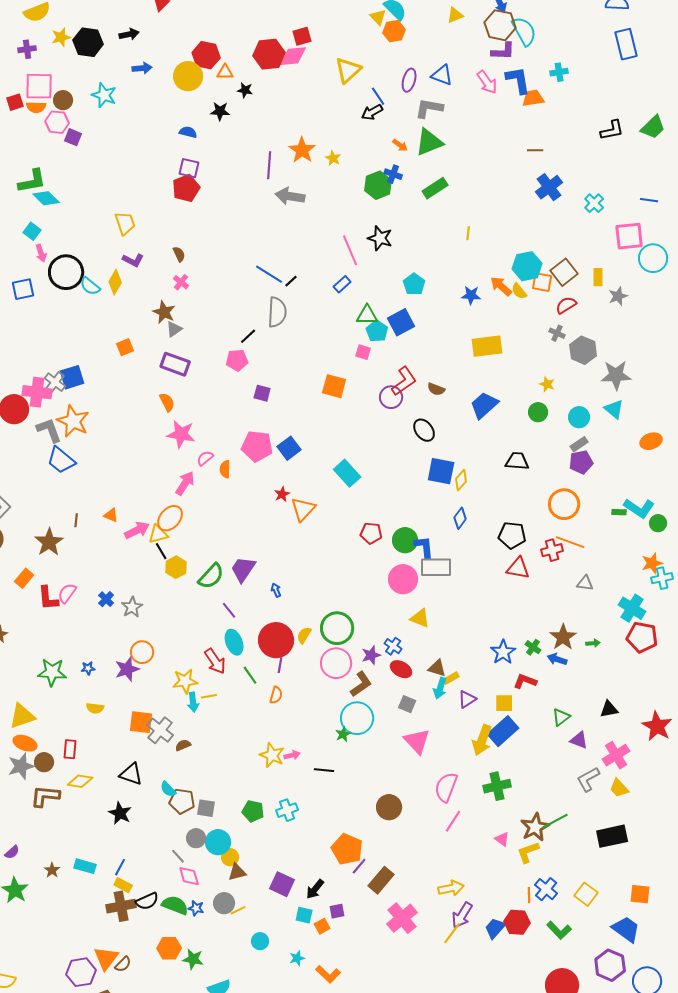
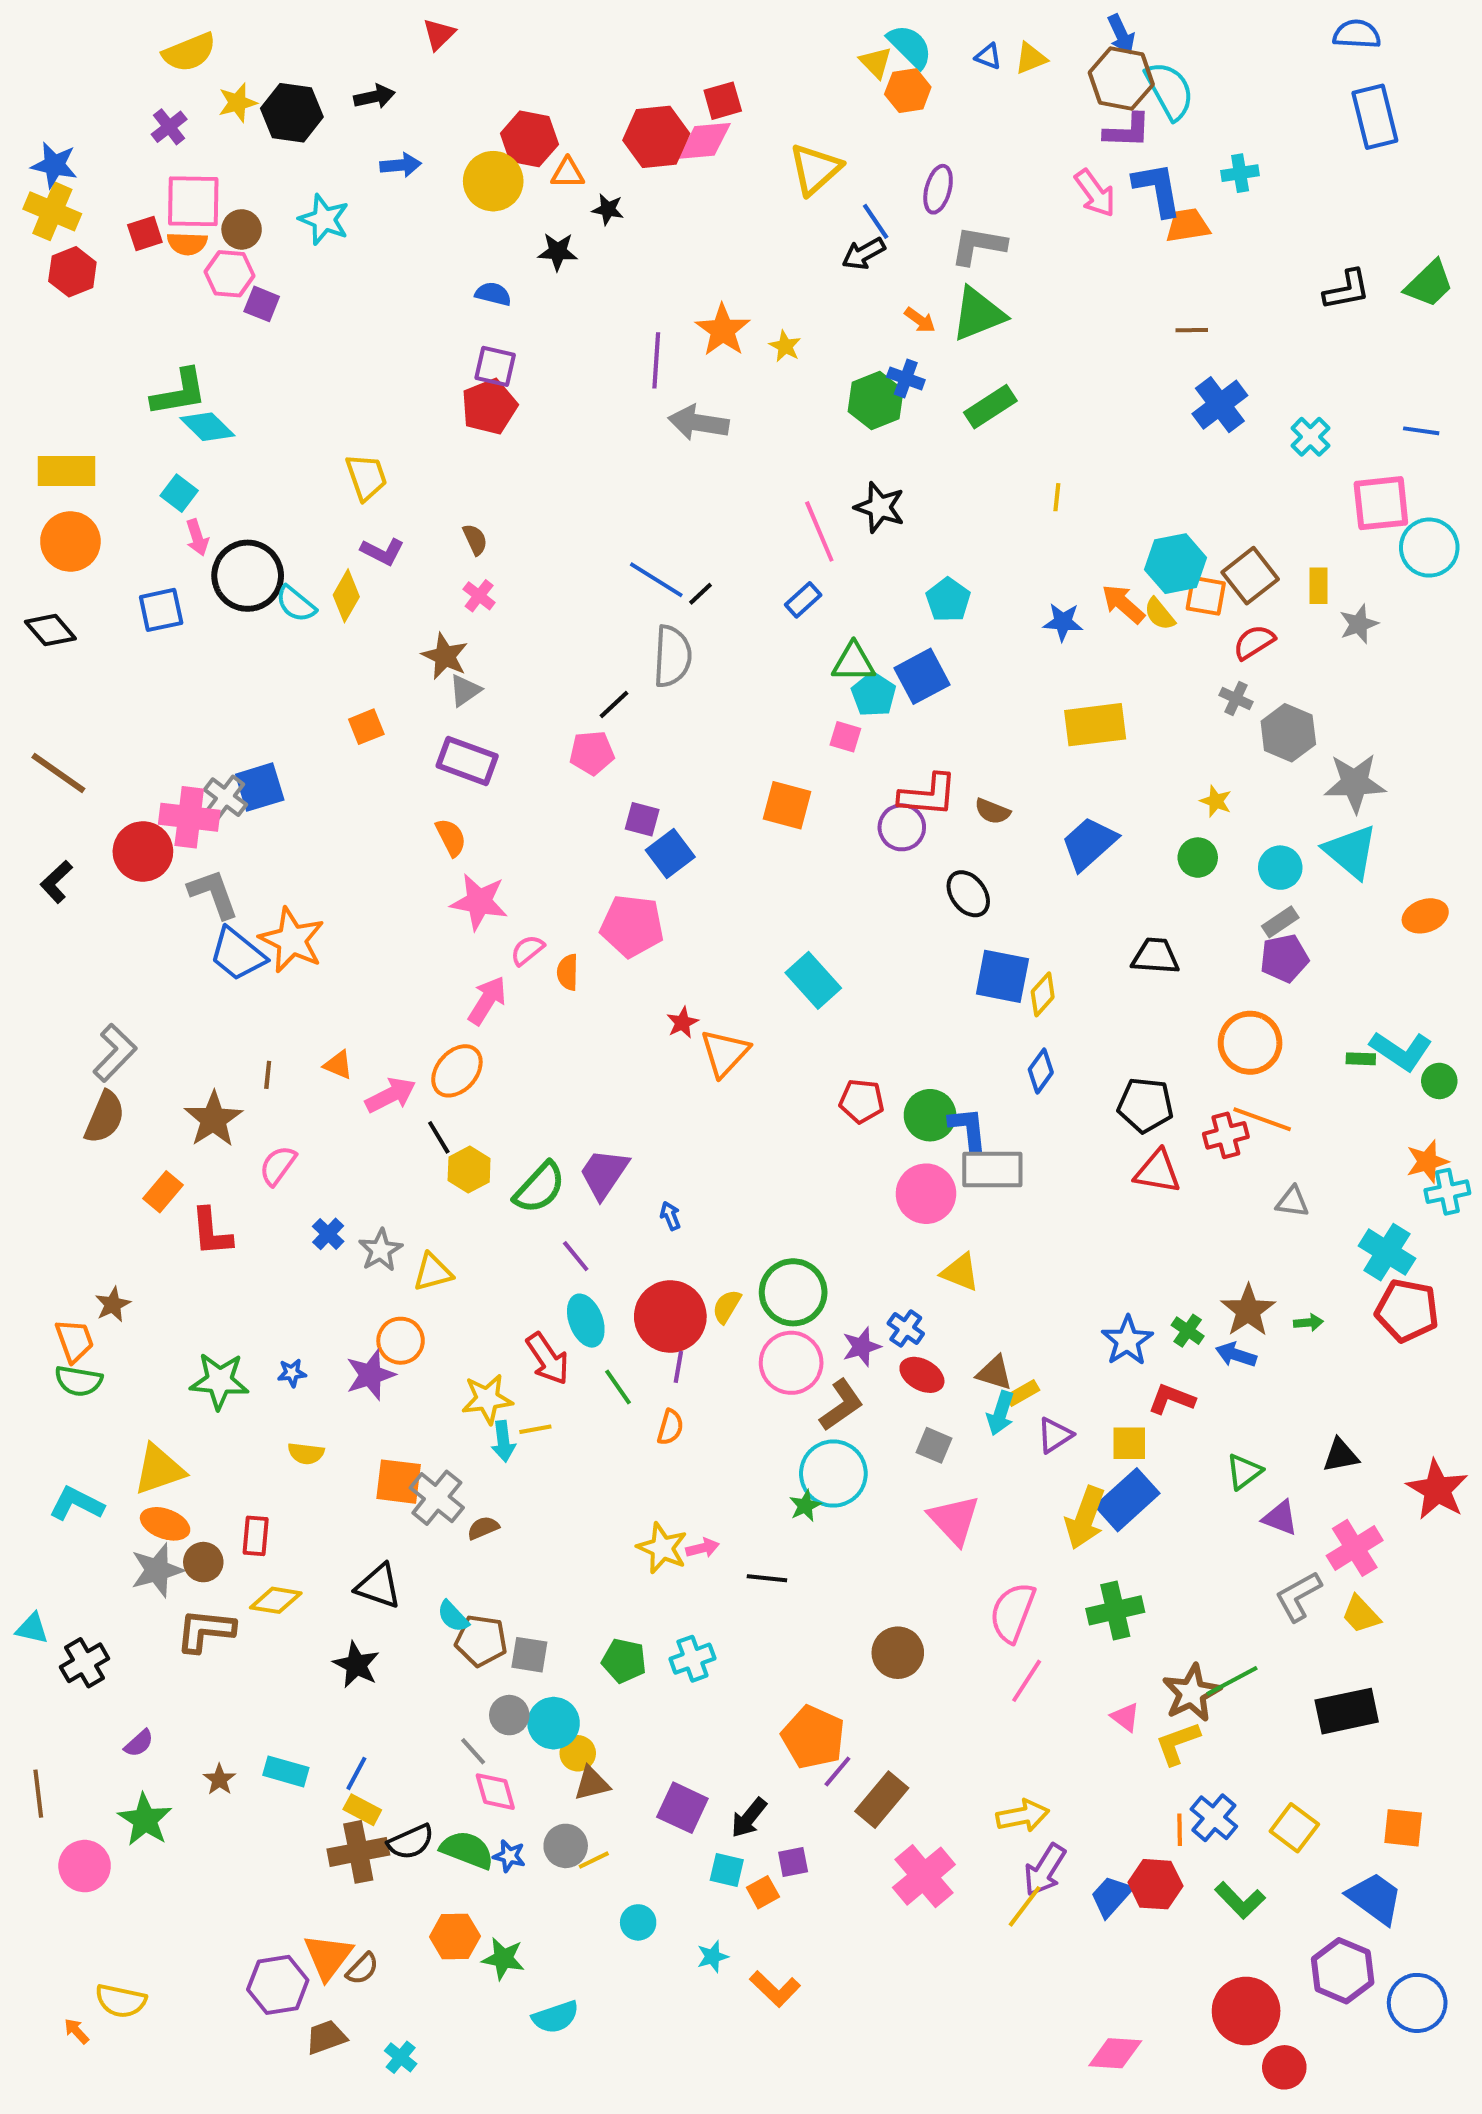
purple cross: (27, 49) -> (169, 127), turned -30
blue triangle: (442, 75) -> (988, 56), moved, size x0.6
red L-shape: (404, 381) -> (928, 795), turned 40
cyan triangle: (614, 409) -> (1351, 851), size x1.4
orange star: (73, 421) -> (292, 940), moved
blue square: (289, 448) -> (670, 854), moved
yellow triangle: (158, 534) -> (433, 1272), moved
pink semicircle: (67, 593) -> (278, 1166), moved

